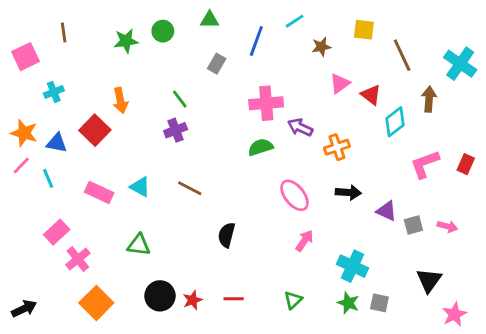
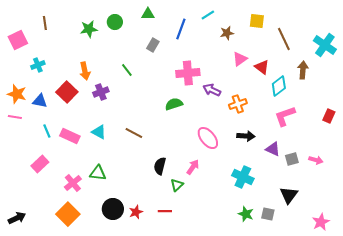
purple cross: (176, 130) -> (101, 92), moved
green semicircle: (261, 147) -> (174, 104), moved
pink L-shape: (425, 164) -> (285, 116), moved
pink line: (21, 166) -> (15, 117), turned 56
cyan line: (48, 178) -> (47, 131), moved
pink arrow: (304, 241) -> (193, 167), moved
pink cross: (78, 259) -> (73, 183), moved
cyan cross: (353, 266) -> (243, 177), moved
black triangle: (429, 280) -> (289, 195), moved
green triangle: (293, 300) -> (177, 185), moved

